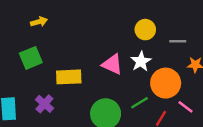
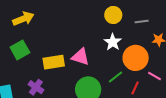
yellow arrow: (39, 22) -> (23, 19), size x1.5
pink triangle: (112, 64) -> (80, 57), moved

